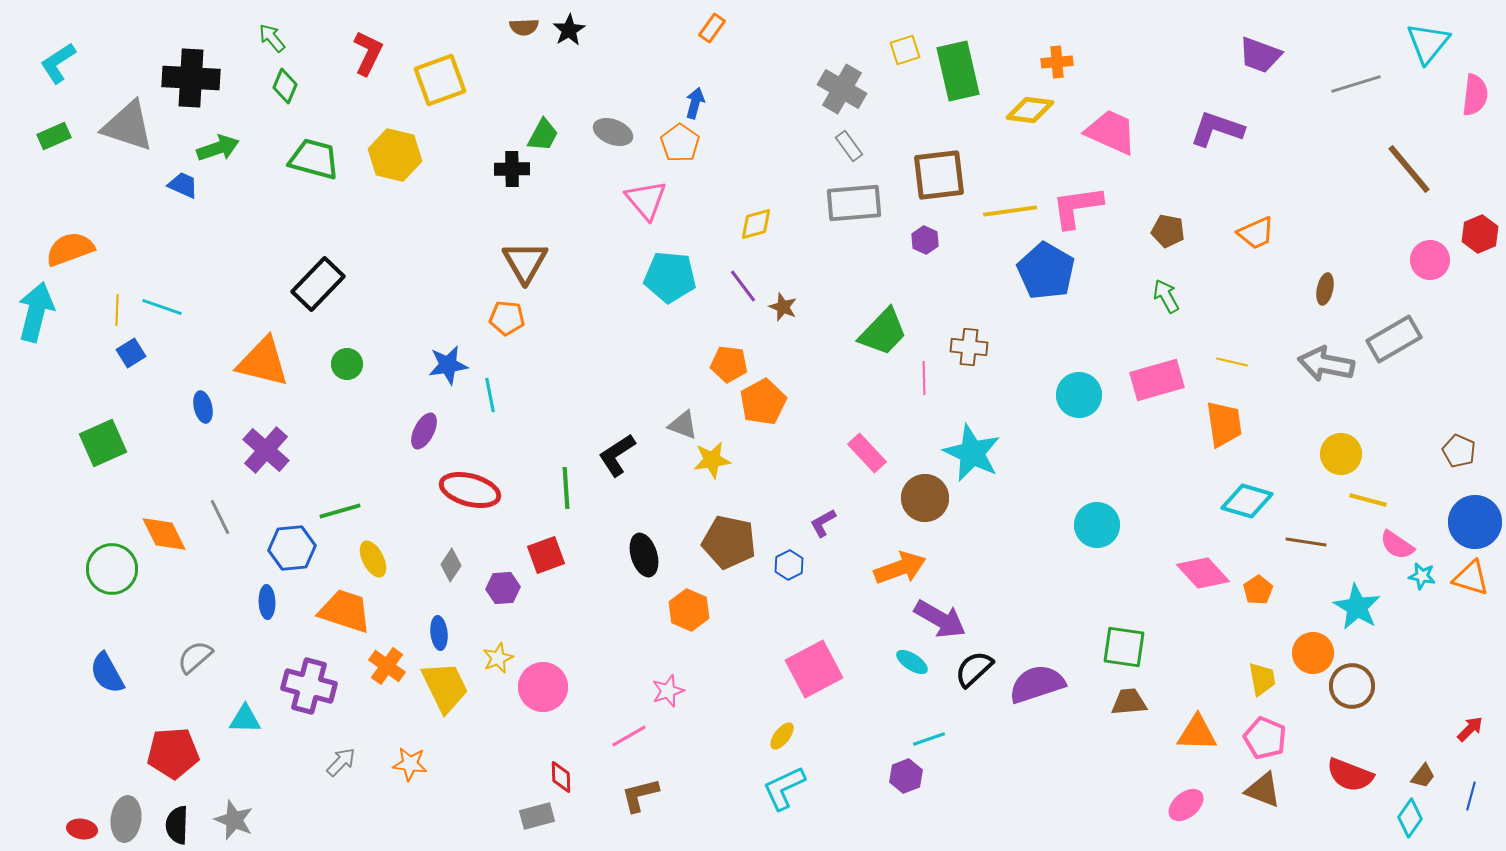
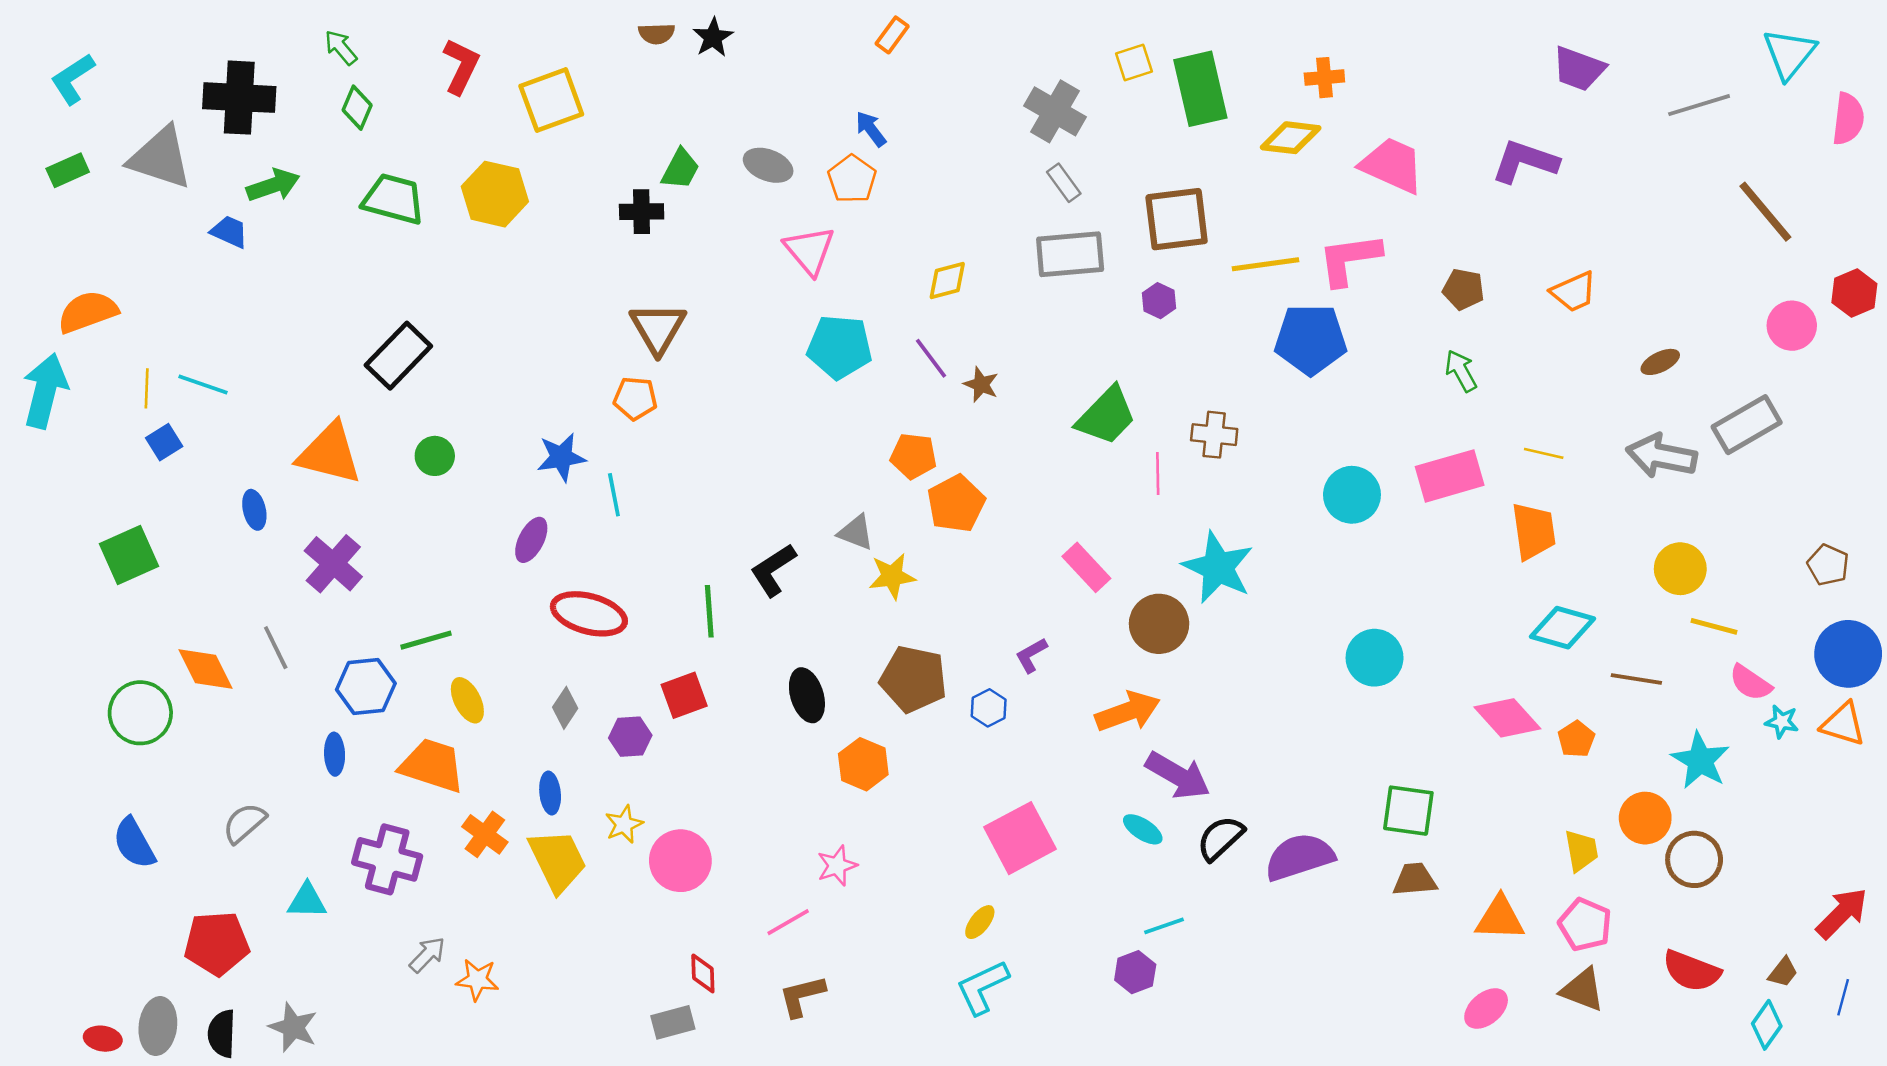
blue arrow: (695, 103) -> (871, 129), turned -52
blue pentagon: (1046, 271) -> (1311, 339), turned -30
brown ellipse: (1325, 289) -> (1660, 362), turned 52
red arrow: (1470, 729) -> (1842, 913), size x1.6
orange star: (410, 764) -> (477, 980), moved

